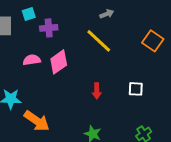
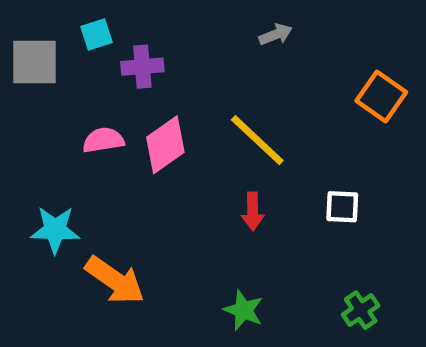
yellow line: (99, 41) -> (257, 140), moved

